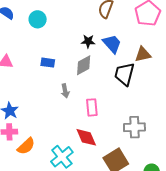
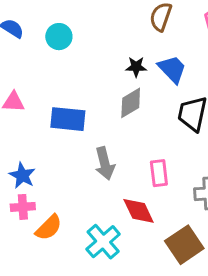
blue rectangle: (48, 63) -> (68, 119), moved, size x1.6
gray arrow: (65, 91) -> (105, 163), moved, size x1.5
pink rectangle: (92, 107) -> (159, 173), moved

